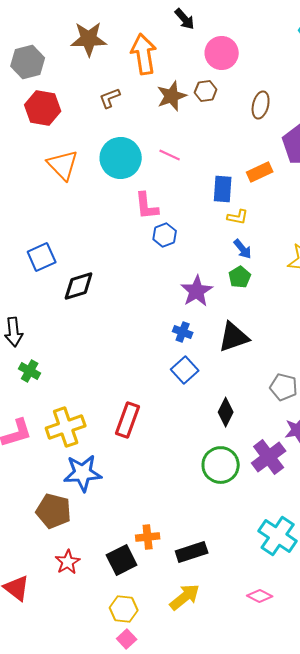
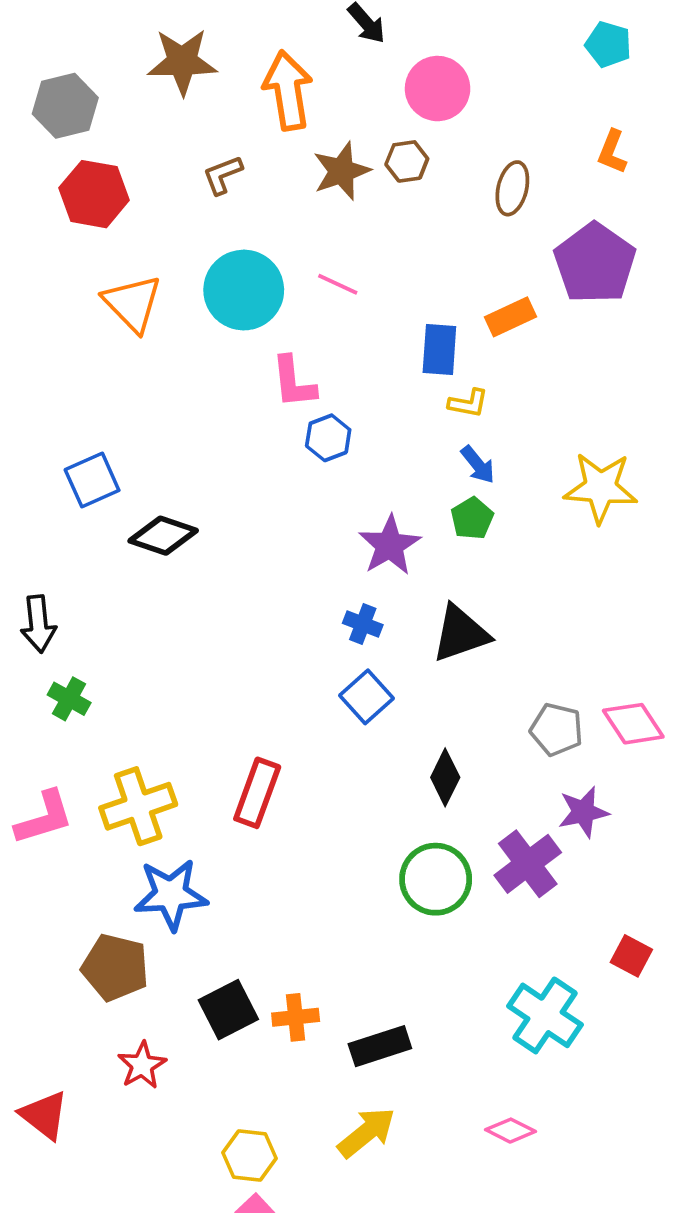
black diamond: (79, 286) -> (163, 536), turned 36
black square: (122, 560) -> (228, 1010), moved

